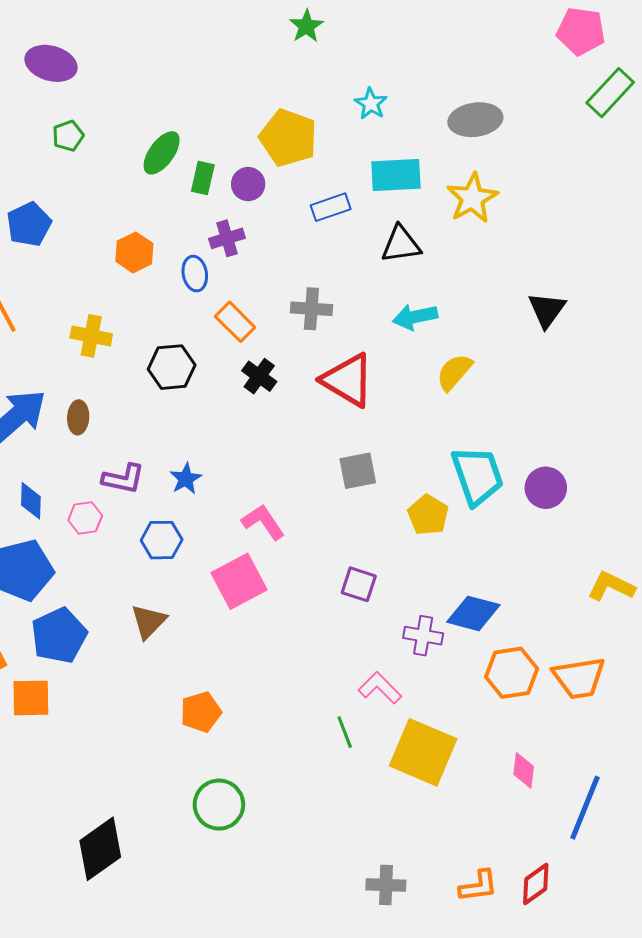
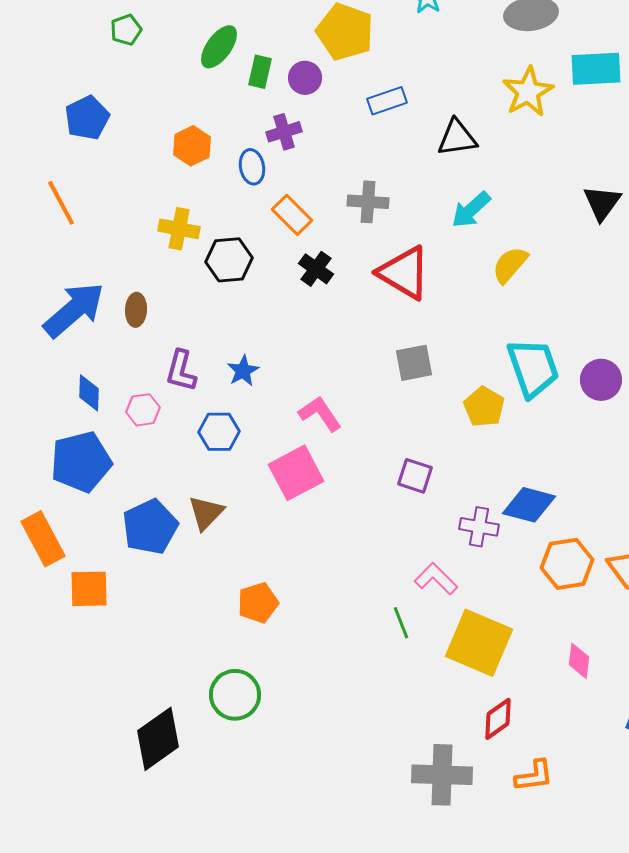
cyan rectangle: (396, 175) -> (596, 69), moved
cyan arrow: (415, 317) -> (471, 210), turned -30
yellow cross: (91, 336) -> (179, 229), moved
purple L-shape: (123, 479) -> (181, 371), turned 93
blue pentagon: (59, 636) -> (150, 527), moved
green circle: (219, 805) -> (235, 695), moved
red diamond: (536, 884) -> (498, 719), moved
gray cross: (386, 885) -> (442, 775), size x1.5

